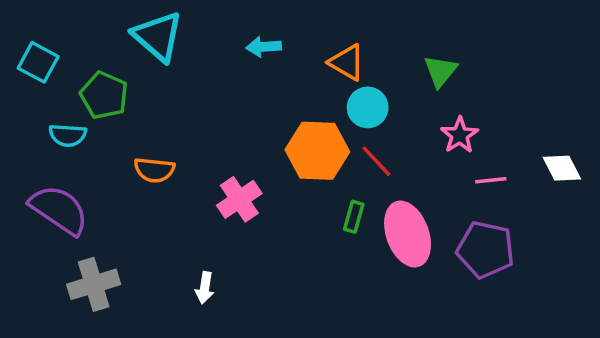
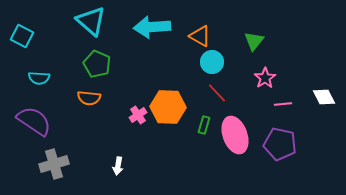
cyan arrow: (264, 47) -> (152, 27), size x1.8
green pentagon: (104, 95) -> (97, 64), moved
orange hexagon: (317, 151) -> (168, 107), moved
pink cross: (239, 199) -> (138, 115), size x0.7

